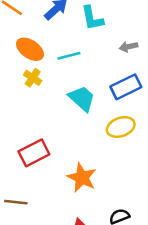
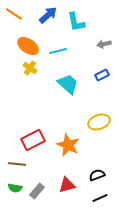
blue rectangle: (126, 87) -> (102, 75), size x0.6
yellow ellipse: (121, 127) -> (99, 122), moved
red rectangle: (34, 153) -> (33, 140), moved

